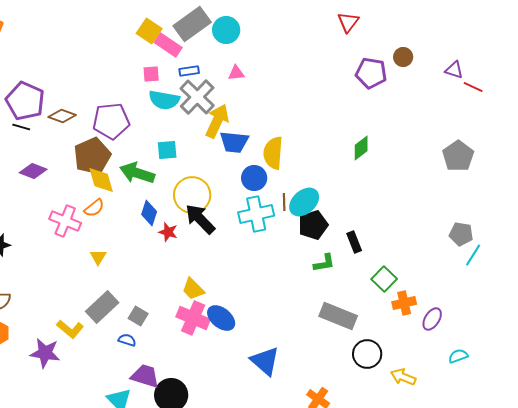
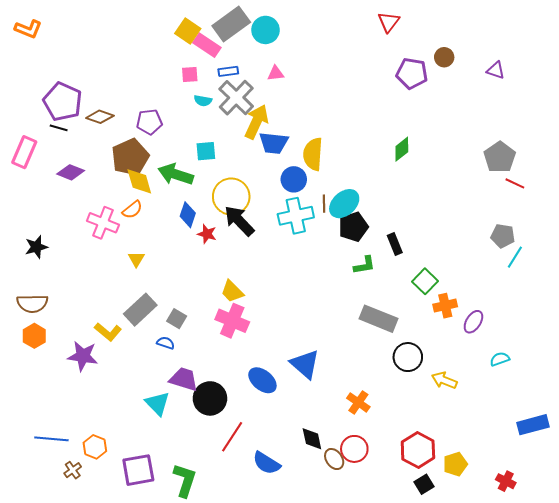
red line: (473, 87) -> (515, 183), moved
cyan semicircle: (164, 100) -> (203, 101), size x0.6
purple pentagon: (111, 121) -> (149, 122), size x0.7
blue ellipse: (221, 318) -> (262, 380), moved

